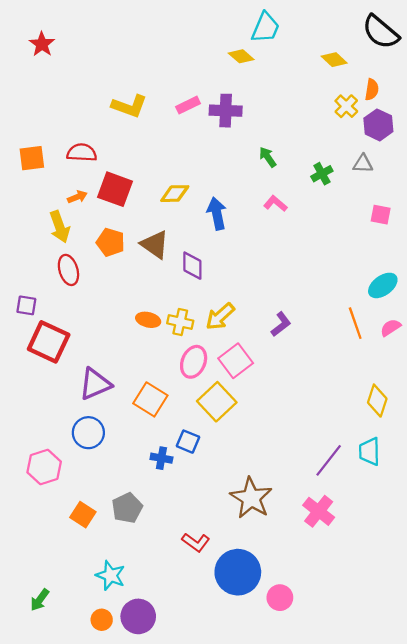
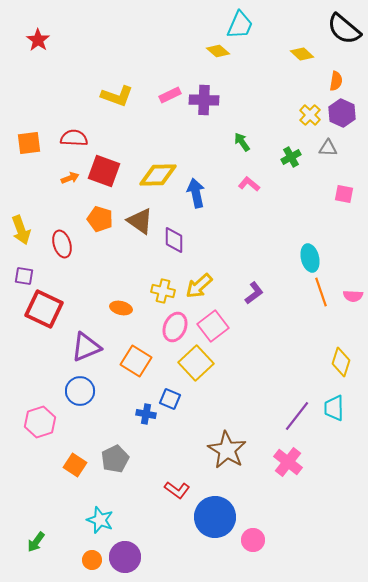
yellow cross: (346, 106) -> (310, 115), moved
yellow diamond: (175, 194) -> (158, 175), size x1.4
yellow arrow: (60, 227) -> (21, 230), moved
cyan ellipse: (383, 285) -> (310, 258), moved, turned -68
orange ellipse: (148, 320) -> (121, 308), moved
pink semicircle: (391, 328) -> (353, 296), turned -144

